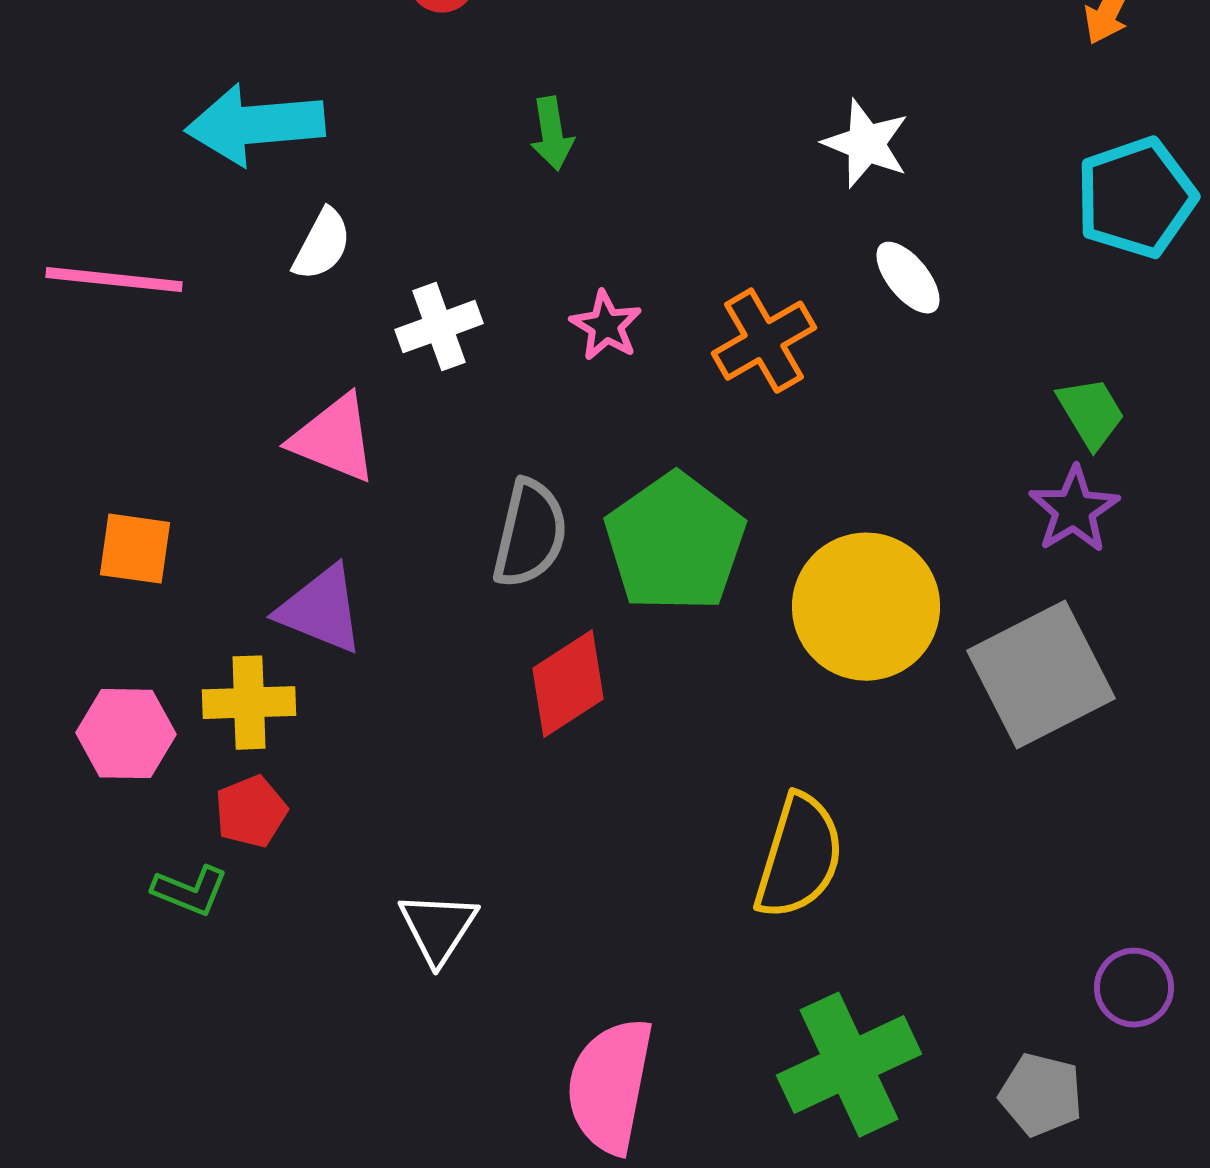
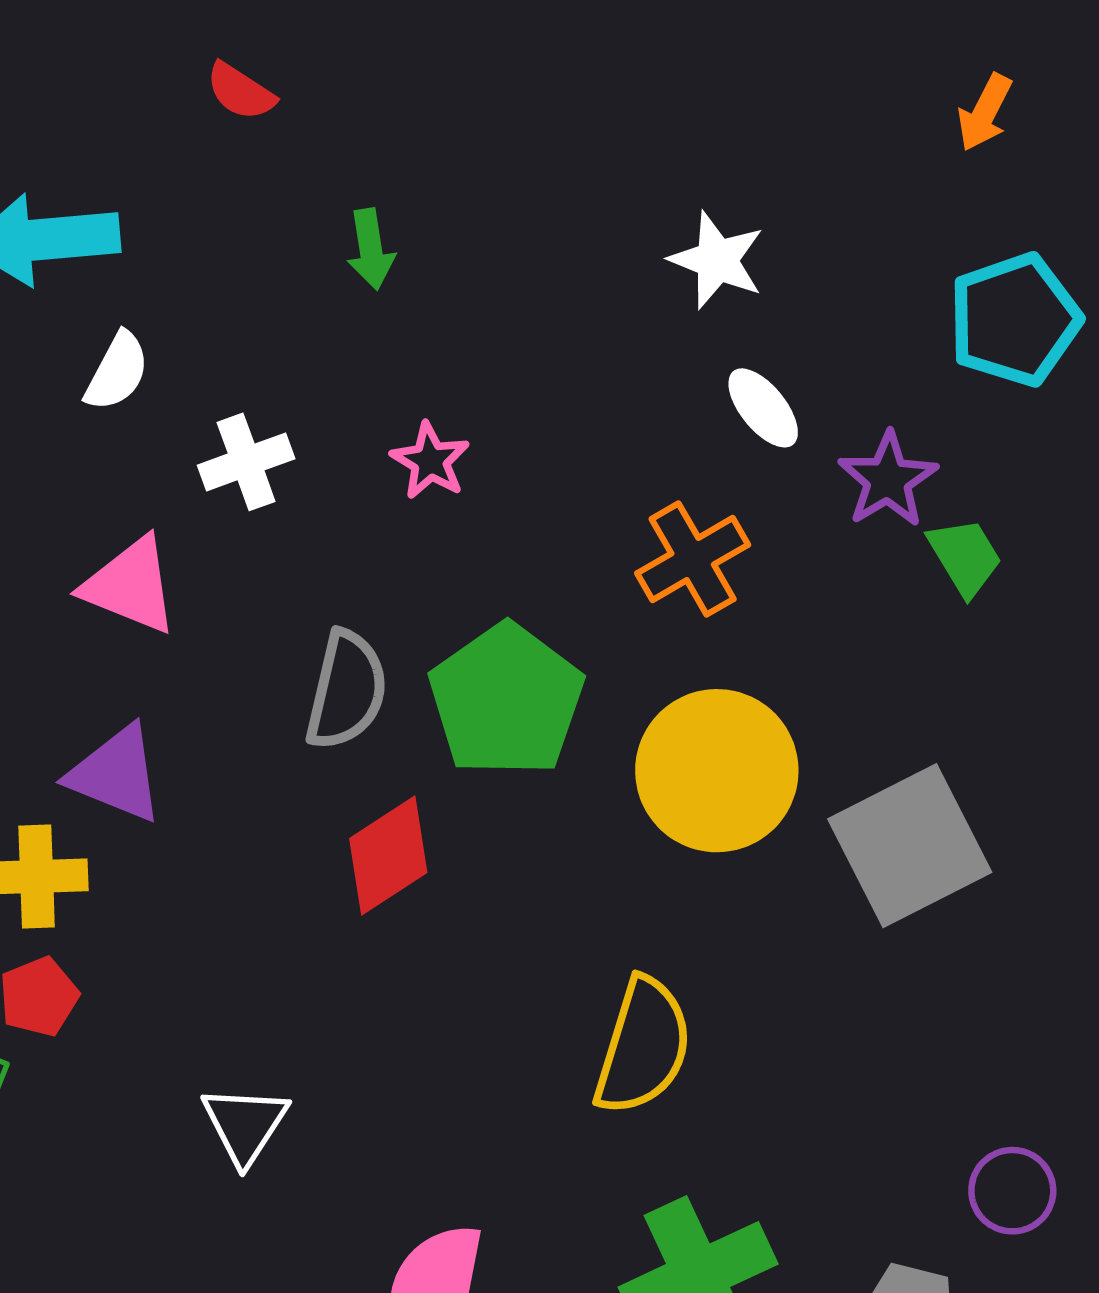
orange cross: (764, 341) -> (693, 559), moved
purple star: (1074, 510) -> (888, 480), moved

